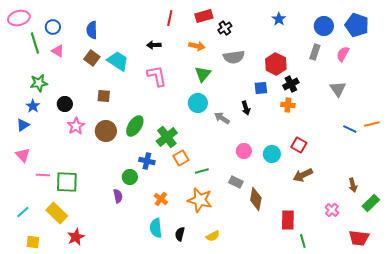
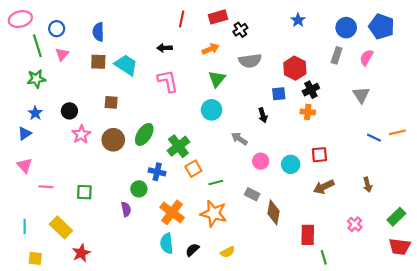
orange arrow: (197, 46) -> (210, 49), turned -35
pink triangle: (58, 51) -> (62, 54), turned 40
brown square: (92, 58) -> (98, 62), turned -35
green star: (39, 83) -> (36, 79), moved
gray arrow: (222, 118) -> (239, 139), moved
red square: (299, 145) -> (319, 155), turned -35
green square: (67, 182) -> (84, 192), moved, size x0.7
brown arrow: (353, 185) -> (368, 185), moved
orange cross: (161, 199) -> (172, 212), size x1.6
cyan line: (23, 212) -> (25, 226), turned -48
black semicircle: (180, 234) -> (192, 250), turned 32
red trapezoid: (359, 238) -> (400, 247), moved

